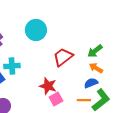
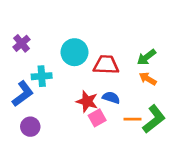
cyan circle: (36, 30) -> (74, 52), moved
red trapezoid: (63, 57) -> (106, 65), turned 40
blue semicircle: (91, 83) -> (111, 98), moved, turned 40

